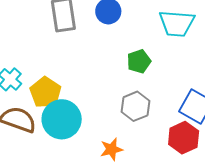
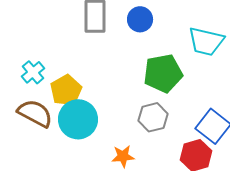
green pentagon: (139, 61) -> (163, 73), size x1.6

